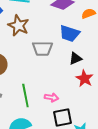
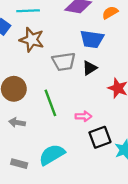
black triangle: (75, 58) -> (90, 68), moved
green line: (25, 95) -> (50, 103), moved

